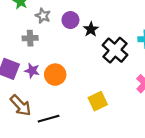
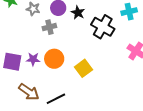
gray cross: (30, 38) -> (49, 27), moved
yellow square: (98, 101) -> (84, 68), moved

